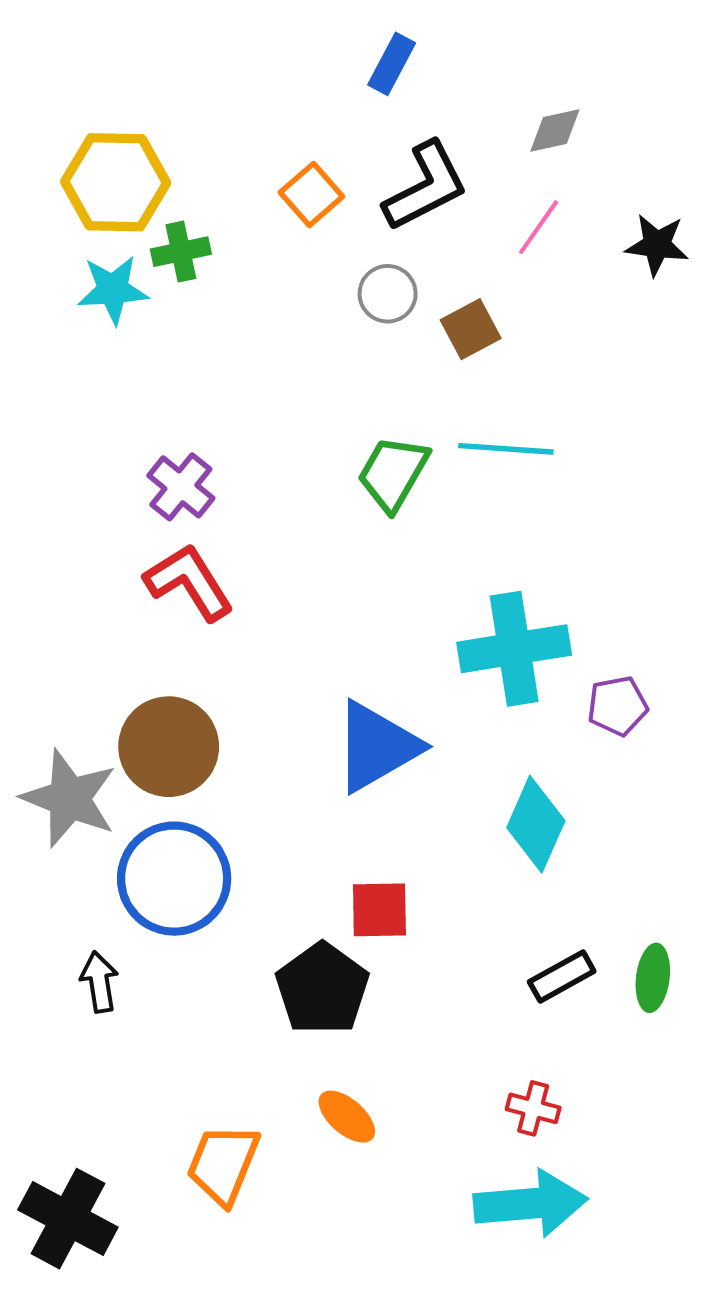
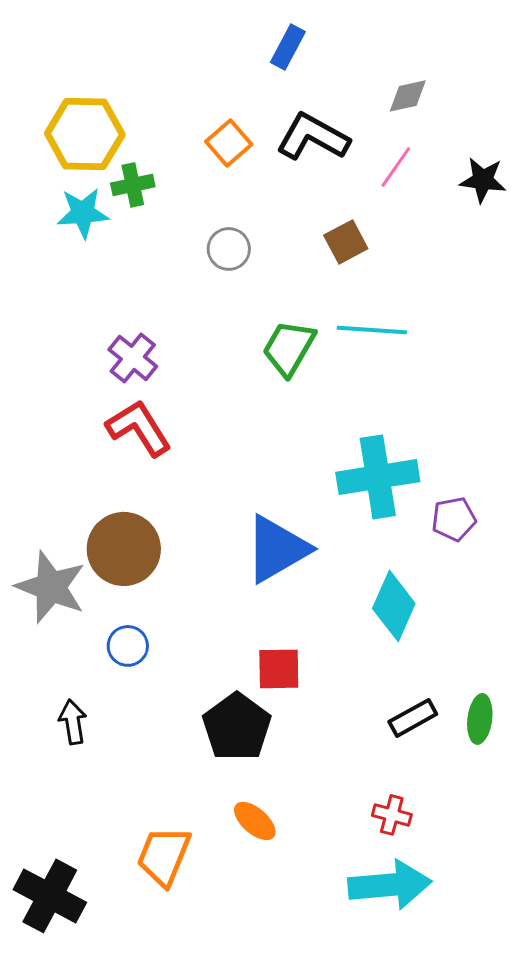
black L-shape: (426, 186) -> (313, 137), turned -124
gray circle: (388, 294) -> (229, 249), moved
blue circle: (174, 879) -> (128, 646), size x0.5

